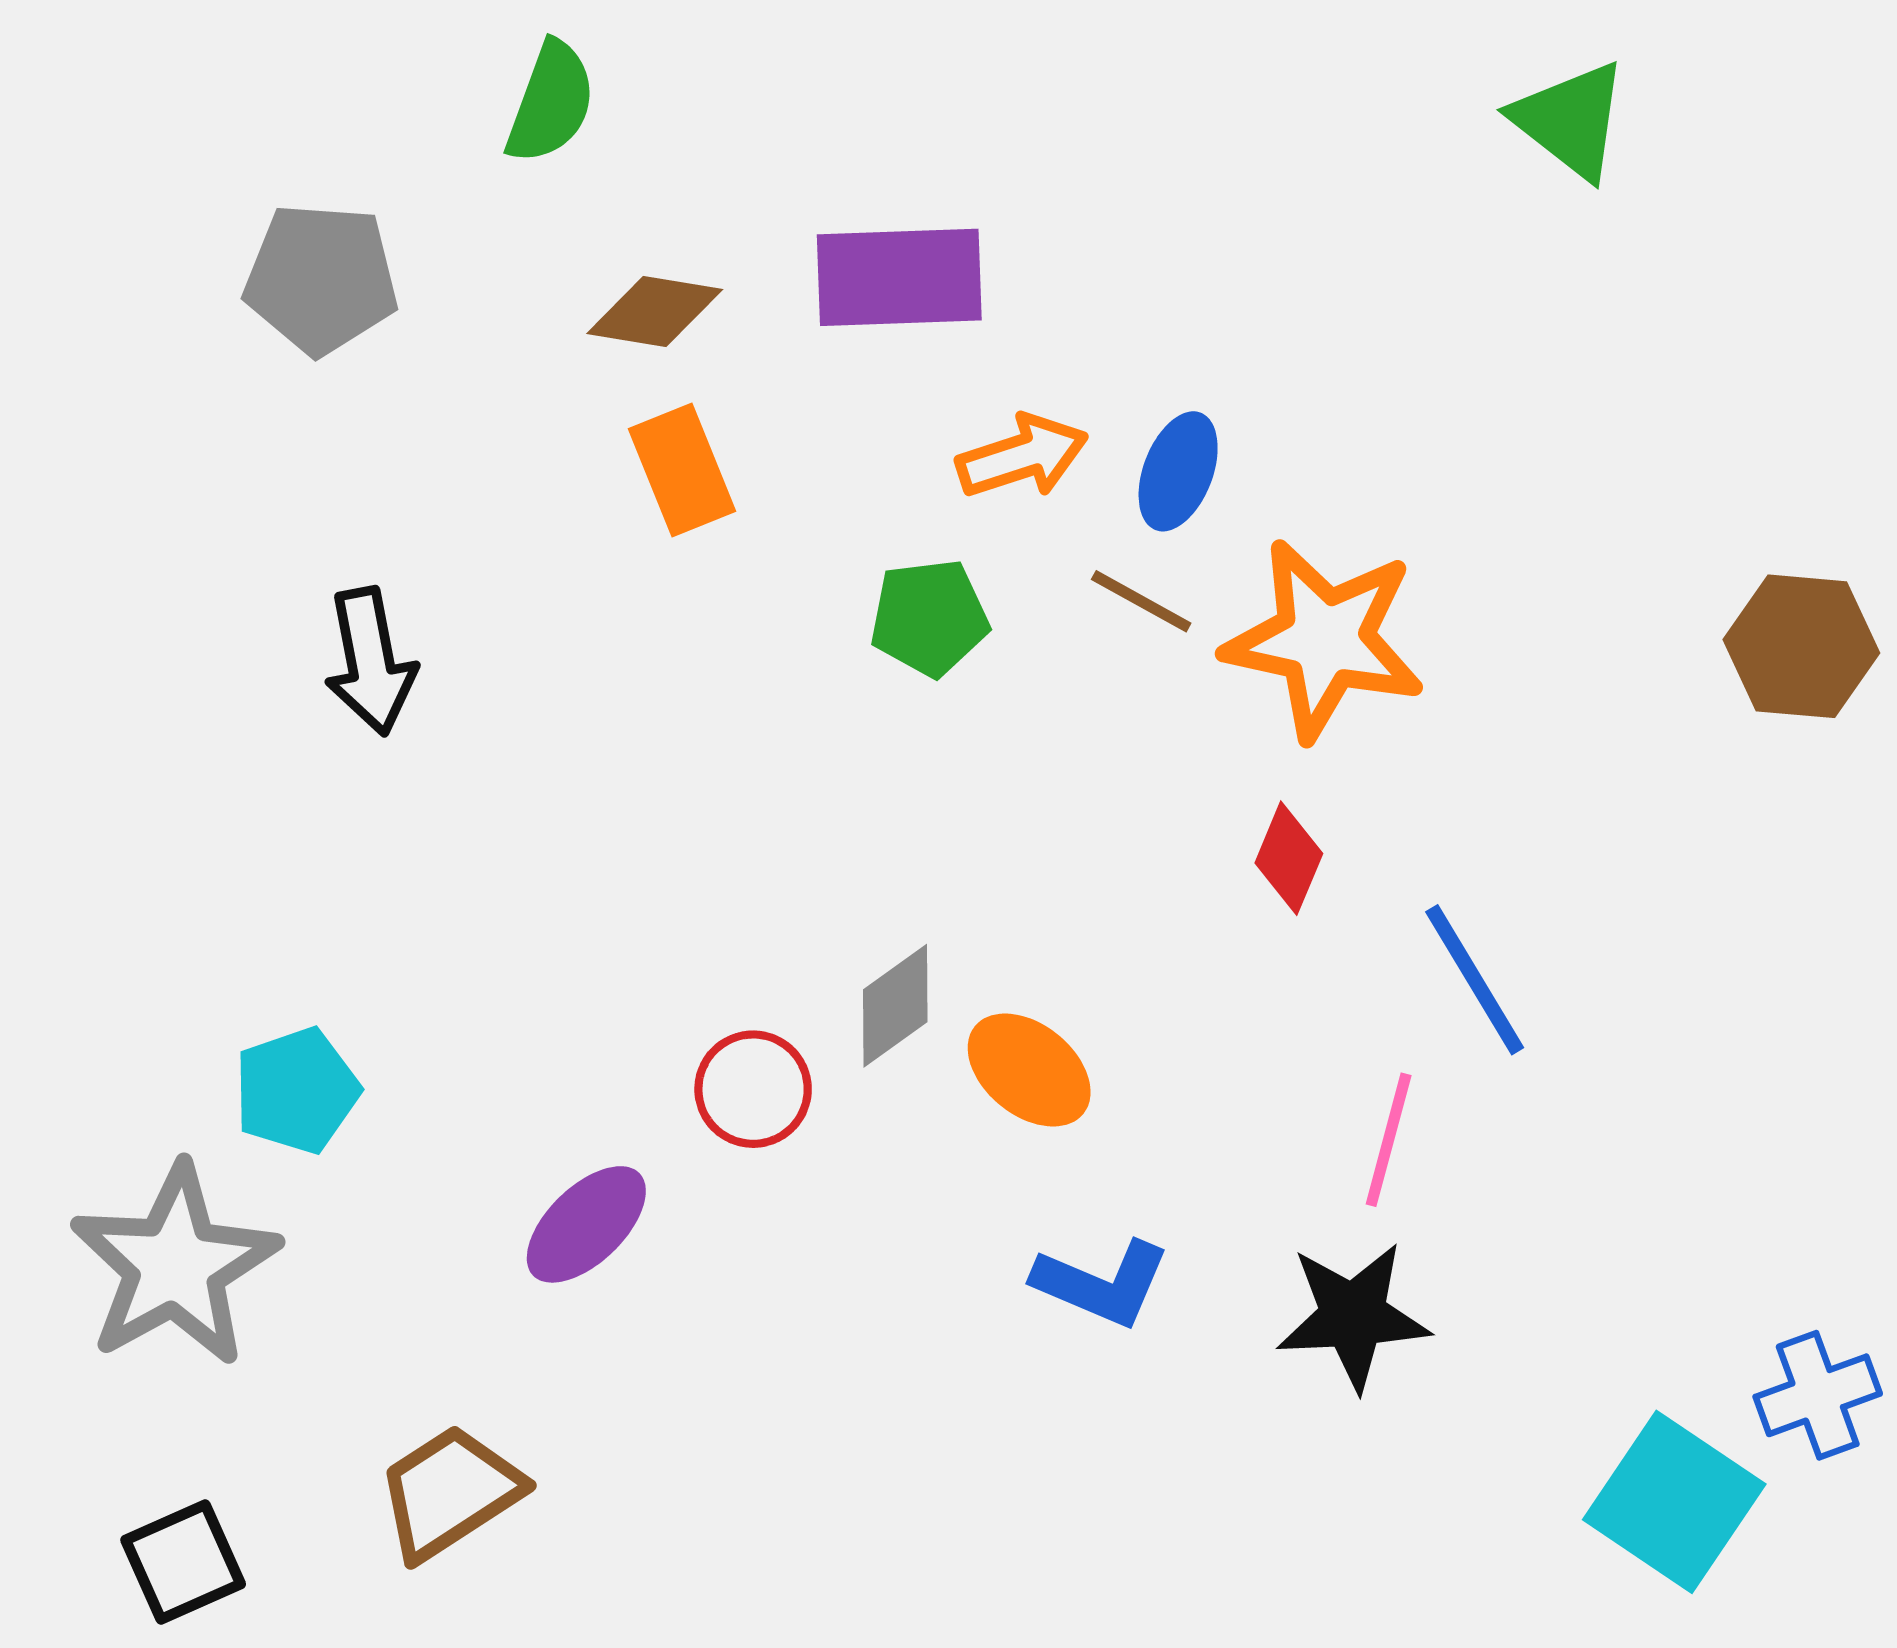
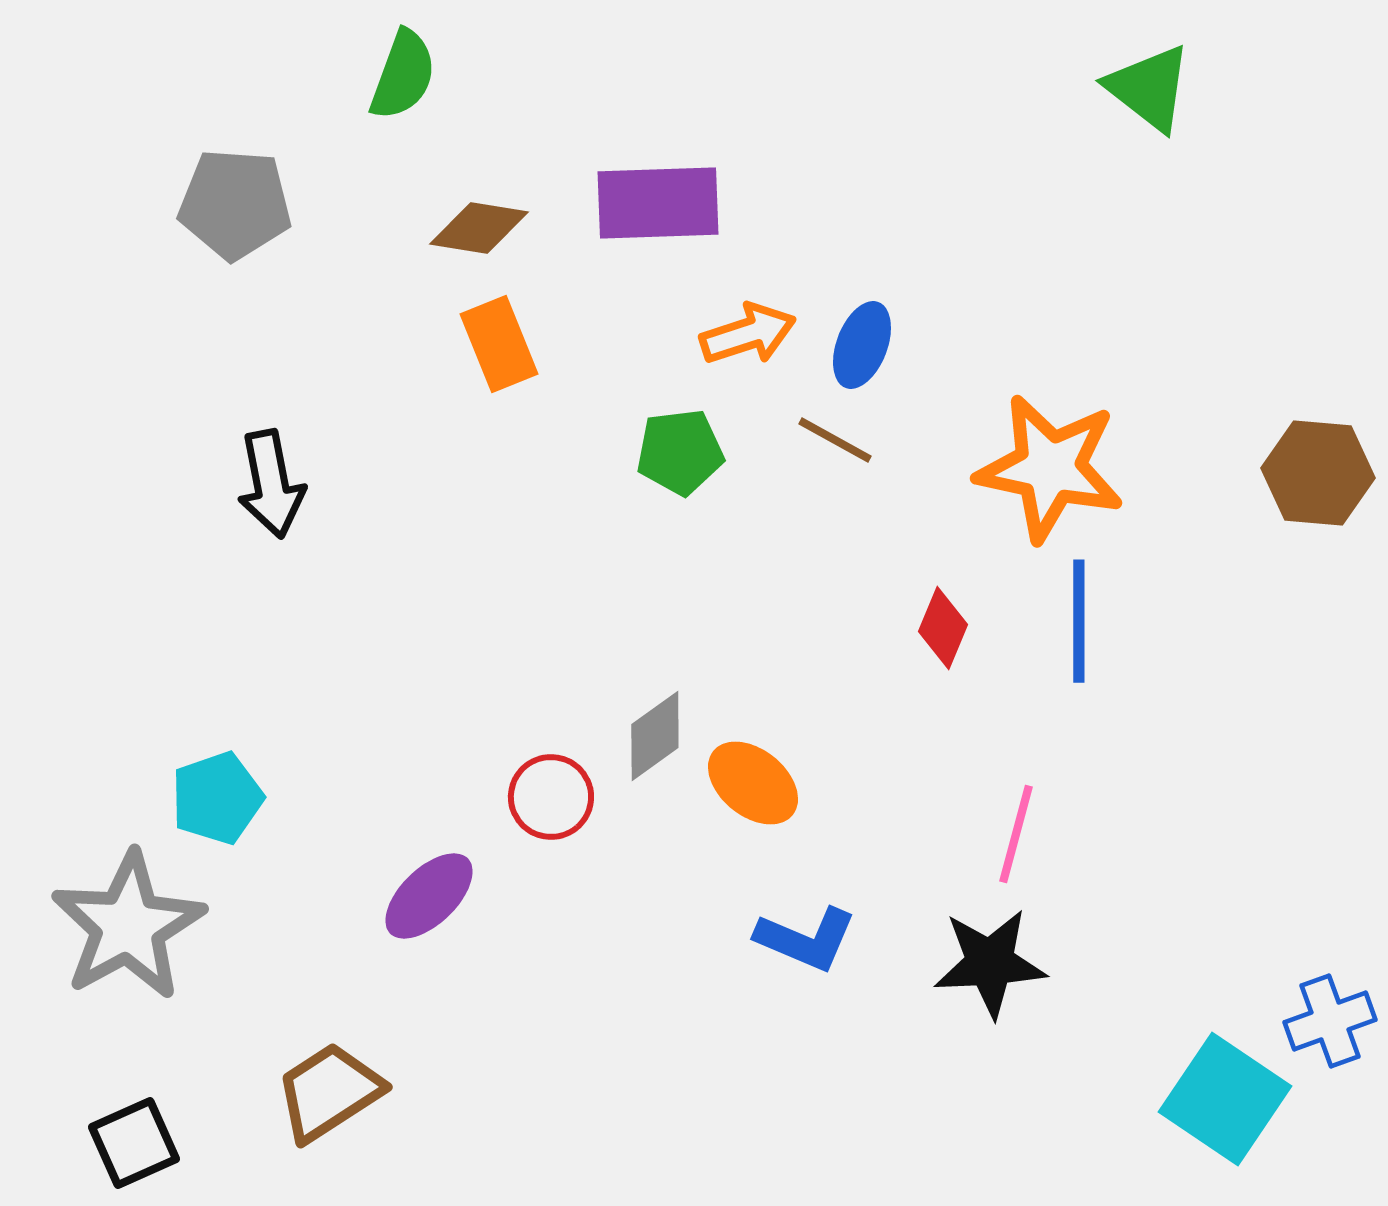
orange star: (1324, 639) -> (1050, 468), moved
blue line: (1475, 980) -> (1079, 621), moved, turned 31

